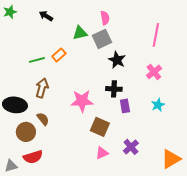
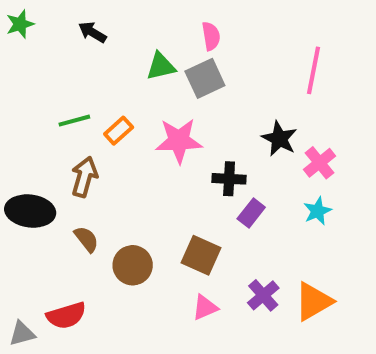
orange rectangle: (59, 55) -> (119, 131), moved
black star: (117, 60) -> (279, 139), moved
pink cross: (154, 72) -> (320, 163), moved
pink star: (82, 101) -> (179, 141), moved
purple rectangle: (125, 106) -> (251, 213), turned 48
brown circle: (26, 132) -> (133, 265), moved
orange triangle: (171, 159) -> (313, 301), moved

